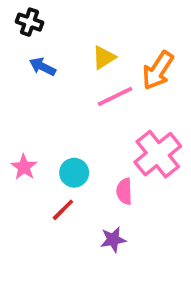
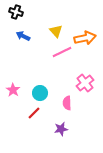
yellow triangle: (104, 57) -> (56, 31), turned -40
orange arrow: (158, 70) -> (85, 38), turned -135
pink cross: (158, 154) -> (85, 83), size x0.7

